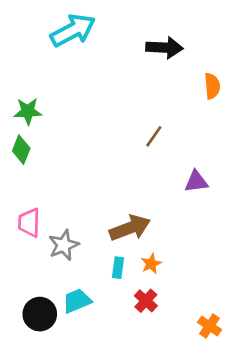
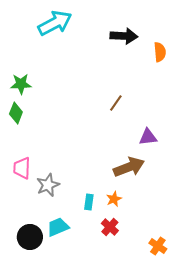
orange semicircle: (212, 86) -> (160, 52), moved
brown arrow: (130, 228) -> (129, 167), moved

